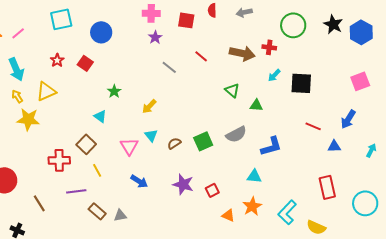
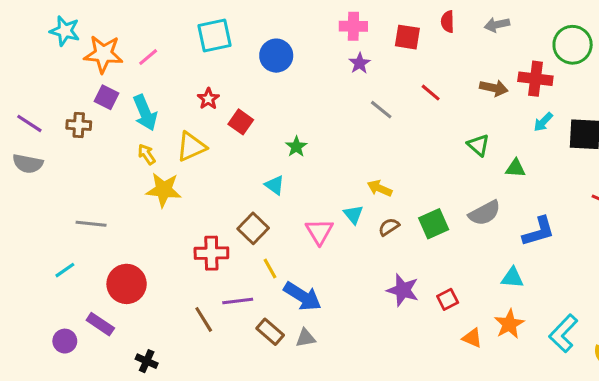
red cross: (269, 47) -> (535, 79), size x1.5
brown arrow: (242, 53) -> (494, 88), size x0.7
red square: (85, 63) -> (241, 122), moved
yellow arrow: (149, 106) -> (380, 188), moved, turned 70
blue arrow: (139, 181) -> (302, 296), moved, size x1.4
brown line: (39, 203) -> (204, 319), moved

